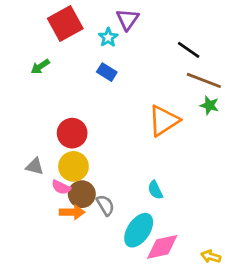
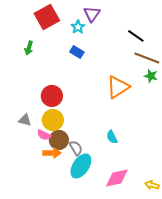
green arrow: (40, 67) -> (29, 48), turned -40
cyan ellipse: (139, 230) -> (81, 166), moved

